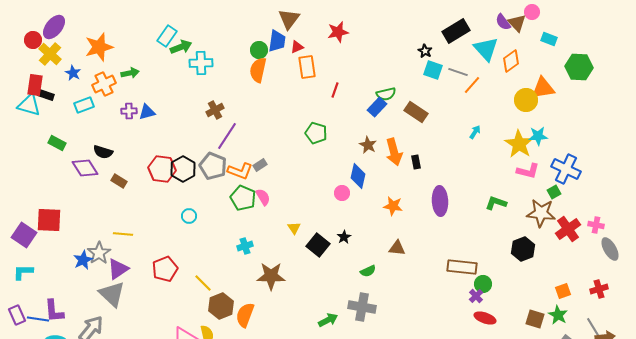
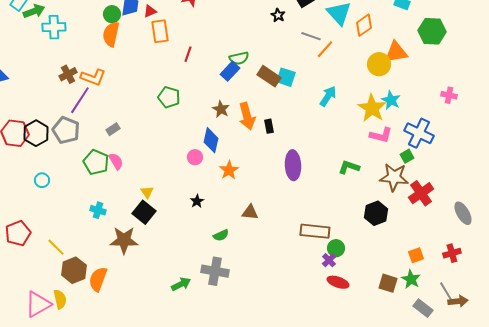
cyan square: (433, 70) -> (286, 77), moved
cyan arrow: (475, 132) -> (328, 96), size x1.5
cyan star: (538, 136) -> (391, 100), turned 30
orange L-shape: (240, 171) -> (93, 77), moved
orange star: (393, 206) -> (229, 170), moved, turned 30
pink cross: (596, 225) -> (449, 95), moved
black square: (318, 245) -> (144, 212), moved
cyan cross: (245, 246) -> (98, 210), turned 35

